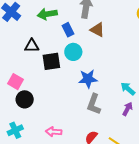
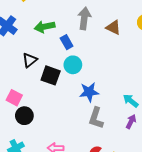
brown triangle: (97, 30) -> (113, 27), moved
black triangle: (32, 46) -> (30, 60), turned -35
black square: (51, 61) -> (51, 75), turned 30

